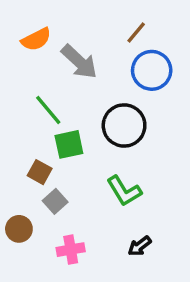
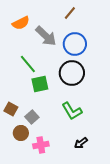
brown line: (136, 32) -> (70, 13), moved
blue circle: (152, 70) -> (75, 44), moved
brown square: (40, 172) -> (11, 109), moved
brown circle: (19, 229) -> (21, 133), moved

